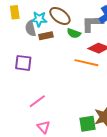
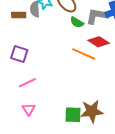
brown rectangle: (46, 36) -> (19, 15), moved
purple square: (23, 63) -> (19, 54), moved

